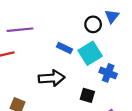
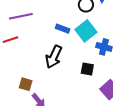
black arrow: (52, 78) -> (54, 57), turned 125

